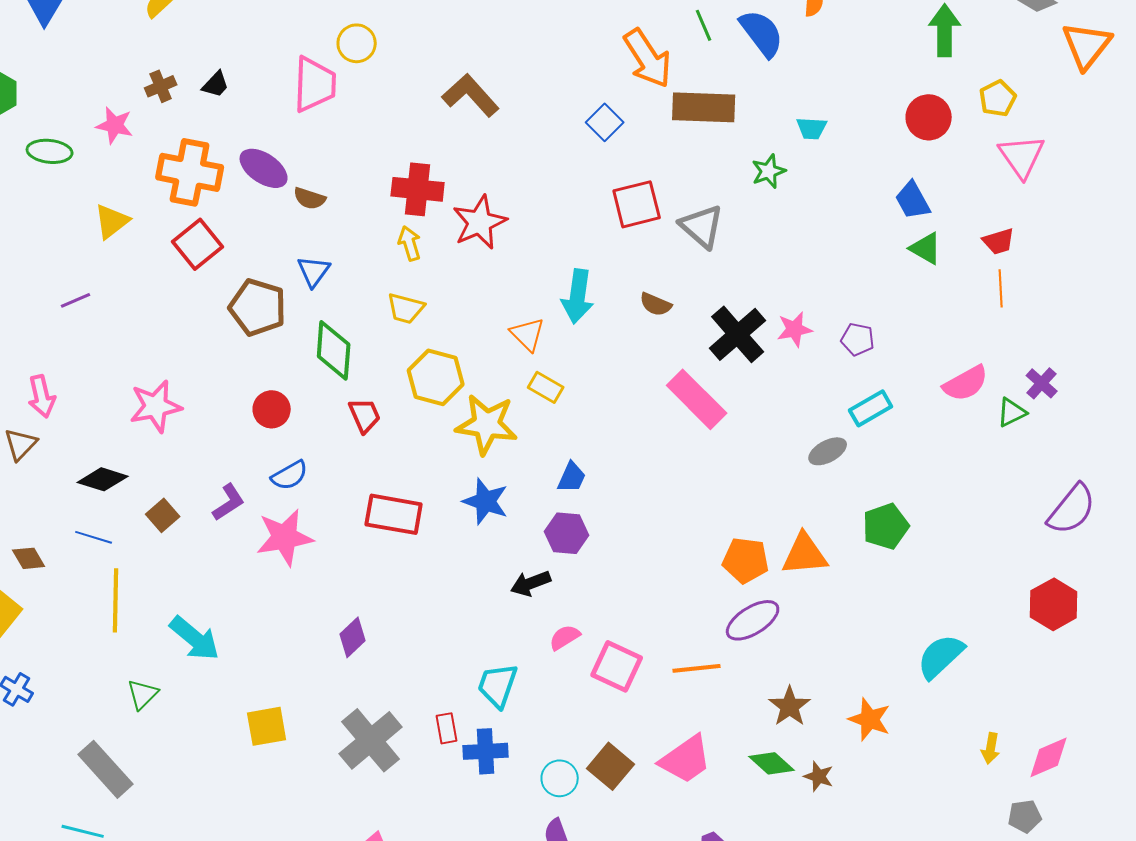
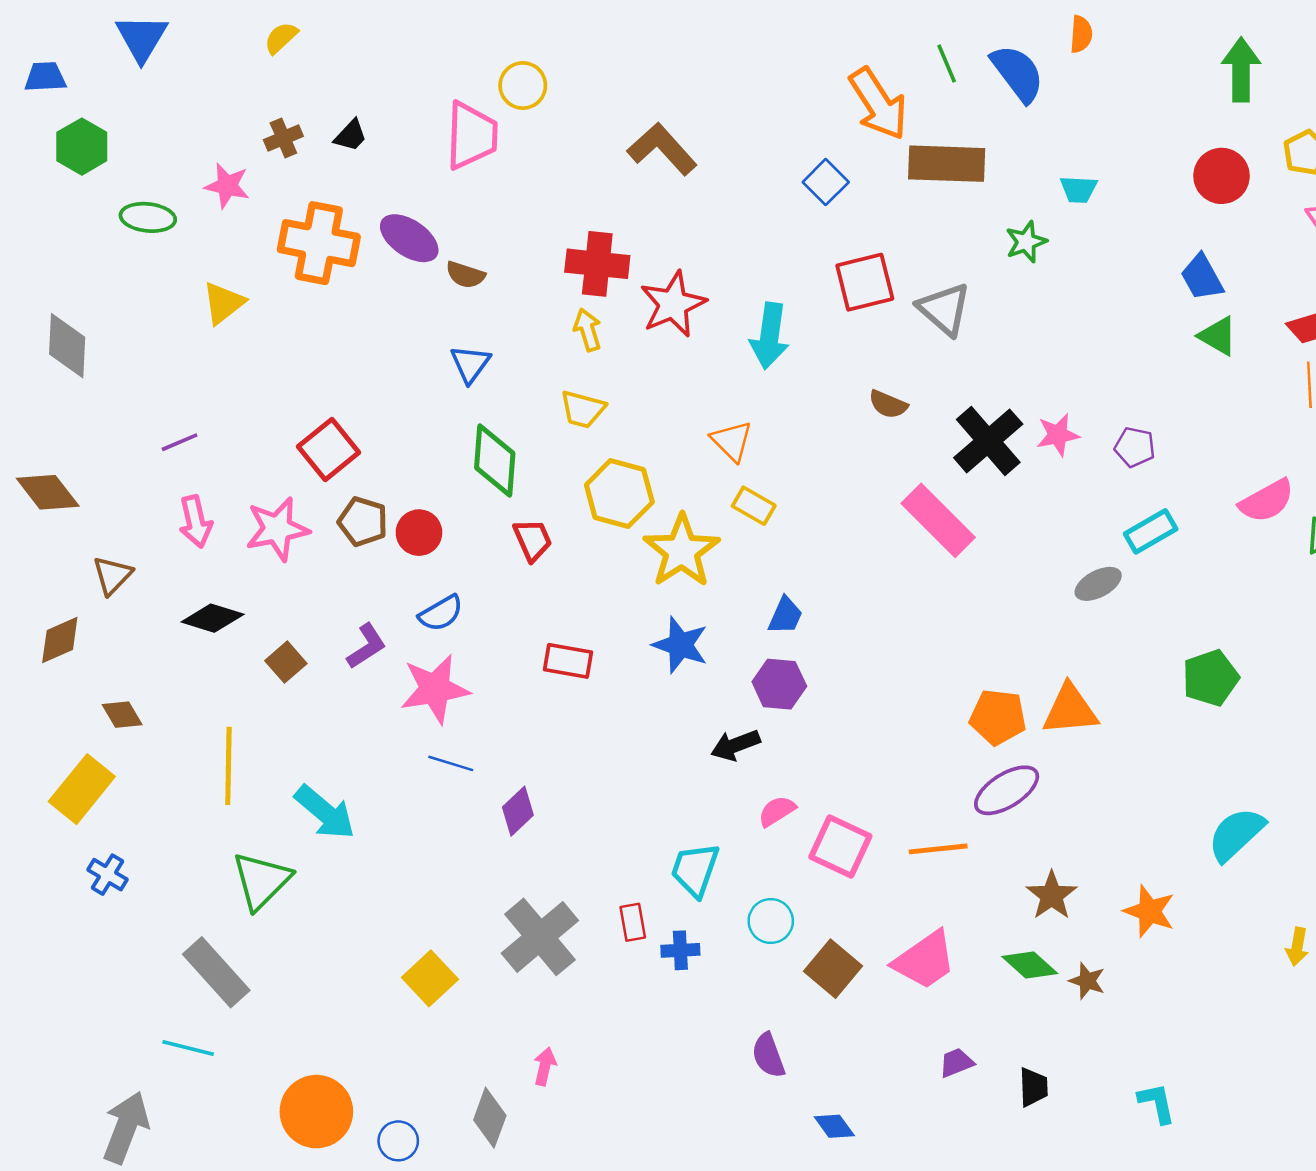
red square: (198, 244) -> (329, 450), moved
cyan arrow: (578, 296) -> (770, 336), moved
purple line: (76, 300) -> (180, 442), moved
brown pentagon: (258, 307) -> (363, 522), moved, size x0.7
pink arrow: (42, 396) -> (195, 522), moved
yellow star: (487, 424) -> (682, 551), turned 30
red rectangle: (394, 514) -> (568, 661), size x0.7
green pentagon: (886, 526) -> (1211, 678), moved
blue line: (94, 537) -> (451, 763), moved
green triangle: (143, 694) -> (261, 881), size x1.6
yellow square: (267, 726) -> (430, 978), moved, turned -33
blue cross: (486, 751) -> (680, 950), size x0.7
cyan circle: (560, 778) -> (771, 921), moved

